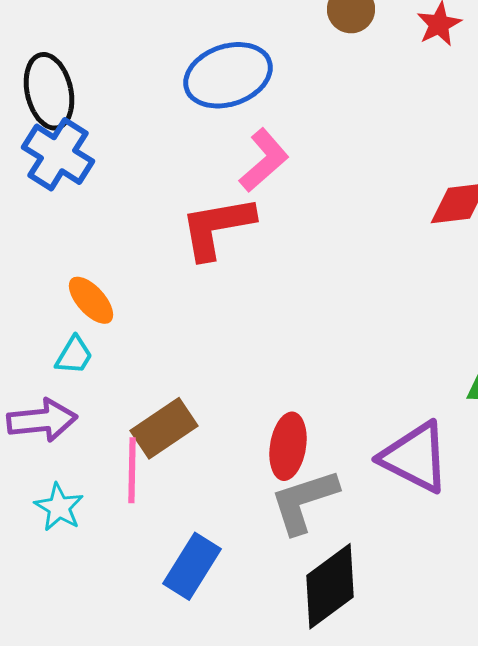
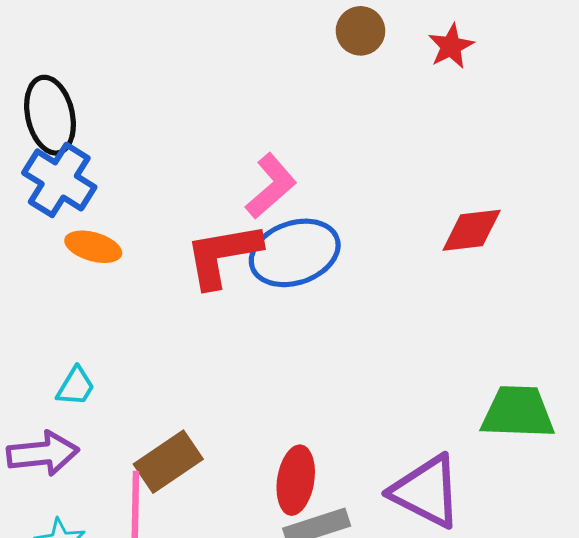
blue ellipse: (228, 75) -> (295, 253), moved
orange ellipse: (91, 300) -> (93, 247), moved, turned -32

